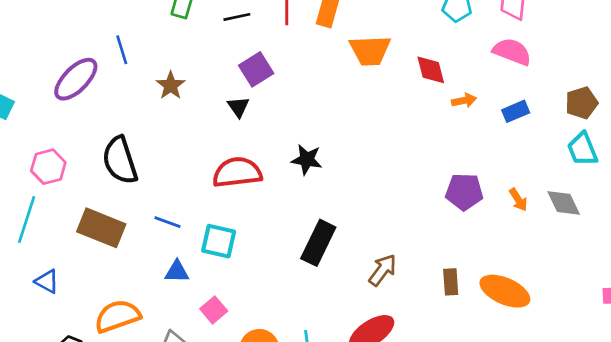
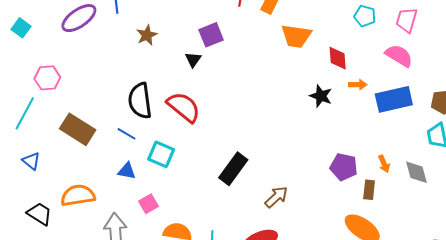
blue rectangle: (516, 111) -> (394, 99), size x1.8
black semicircle: (120, 160) -> (140, 101), moved
black star: (307, 160) -> (321, 96), moved
red semicircle: (237, 172) -> (184, 107), turned 36
purple pentagon: (464, 192) -> (344, 167), moved
brown rectangle: (451, 282) -> (369, 190), moved

